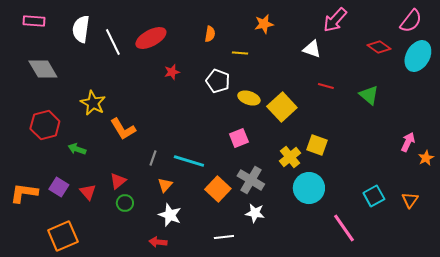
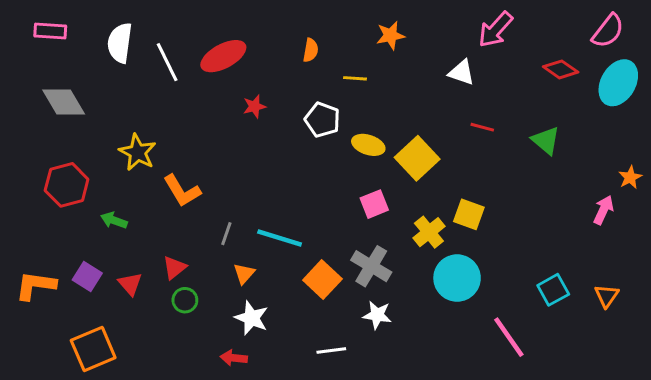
pink square: (239, 138) -> (374, 204), moved
orange star: (426, 158) -> (630, 177), moved

